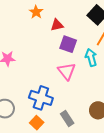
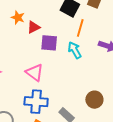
orange star: (36, 12) -> (18, 17), moved
pink triangle: (67, 71) -> (35, 73), moved

